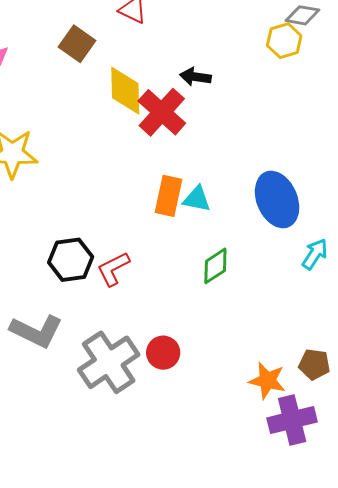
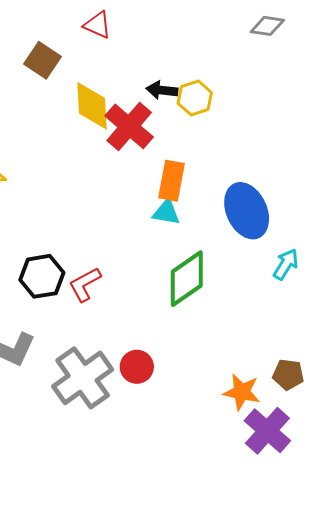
yellow hexagon: (284, 41) -> (195, 98), moved
orange rectangle: (169, 196) -> (171, 181), moved
green diamond: (215, 266) -> (187, 279), size x1.5
purple cross: (292, 420) -> (267, 431), turned -33

